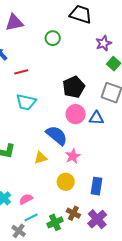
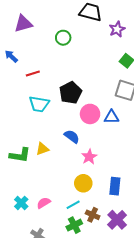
purple star: (104, 43) -> (117, 29), moved
black pentagon: (74, 87) -> (71, 93), moved
blue semicircle: (57, 135) -> (72, 136), size x0.7
yellow triangle: (41, 158) -> (42, 149), moved
cyan line: (31, 217) -> (73, 205), moved

